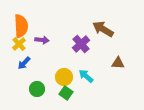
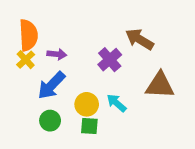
blue arrow: (24, 63) -> (51, 85), moved, size x1.6
brown triangle: (118, 63) -> (160, 85), size x1.6
green square: (66, 93) -> (89, 126), turned -32

